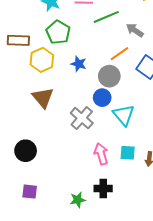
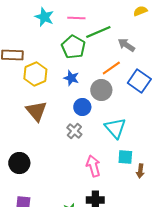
green pentagon: (58, 32) -> (73, 47), moved
blue circle: (102, 98) -> (82, 107), moved
gray cross: (82, 118) -> (74, 131), size x0.7
cyan square: (128, 153) -> (125, 157), moved

